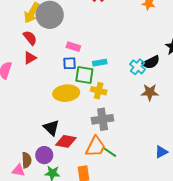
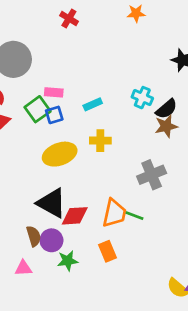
black semicircle: (151, 62) -> (166, 109), moved
green square: (84, 75) -> (38, 109), moved, turned -30
gray cross: (103, 119) -> (152, 175), moved
black triangle: (51, 128) -> (52, 203), size x1.4
brown semicircle: (27, 160) -> (34, 236), moved

